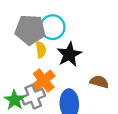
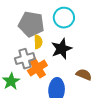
cyan circle: (53, 27) -> (64, 18), moved
gray cross: (33, 97) -> (25, 59), moved

